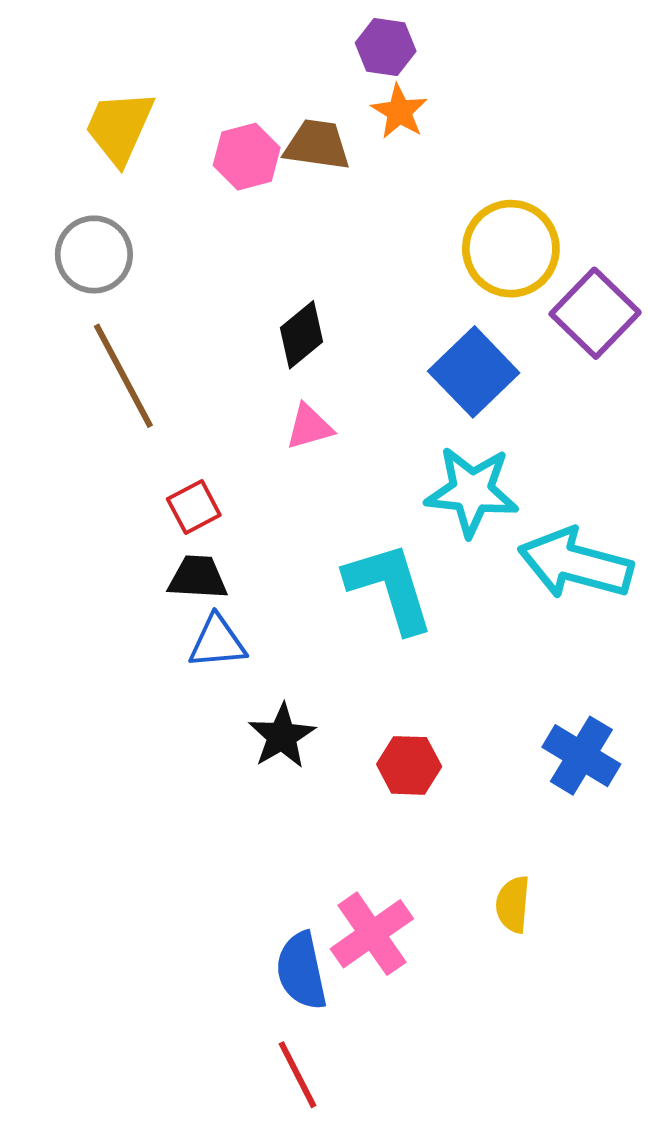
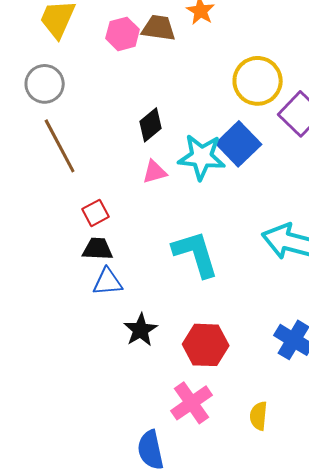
cyan star: (472, 491) -> (202, 157), moved
red hexagon: (409, 765) -> (206, 345), size x1.4
pink cross: (372, 934) -> (192, 403), moved

